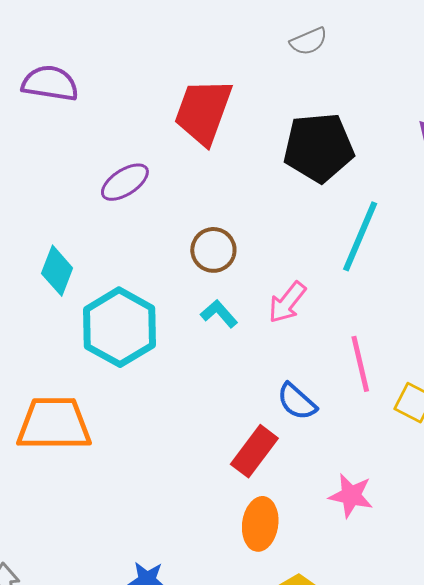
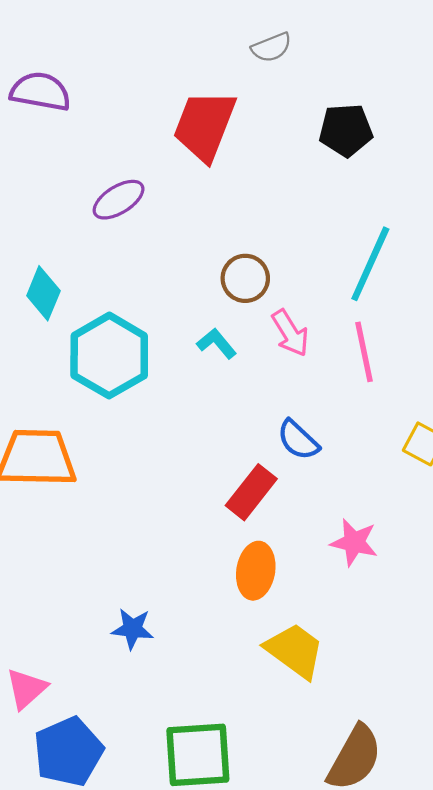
gray semicircle: (309, 41) -> (271, 47), moved
black pentagon: (319, 148) -> (346, 130), moved, size x0.7
brown circle: (213, 250) -> (245, 278), moved
pink arrow: (287, 302) -> (290, 333), turned -72
pink line: (360, 364) -> (364, 352), moved

